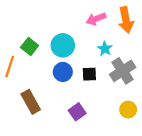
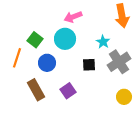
pink arrow: (96, 19) -> (73, 17), moved
blue circle: (63, 72) -> (47, 63), moved
purple square: (77, 112) -> (68, 91), moved

